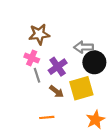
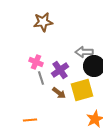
brown star: (39, 34) -> (43, 22), moved
orange line: (47, 117) -> (30, 120), moved

